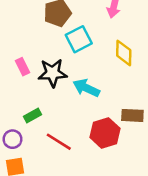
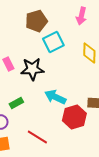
cyan arrow: (86, 88) -> (55, 97), moved
red line: (59, 142) -> (37, 137), moved

